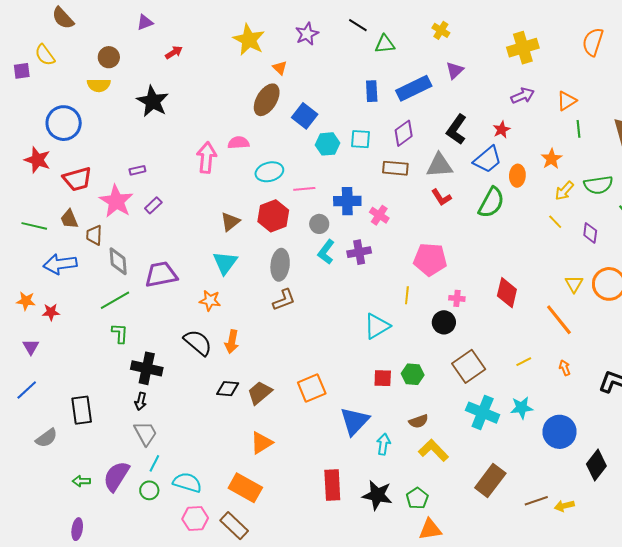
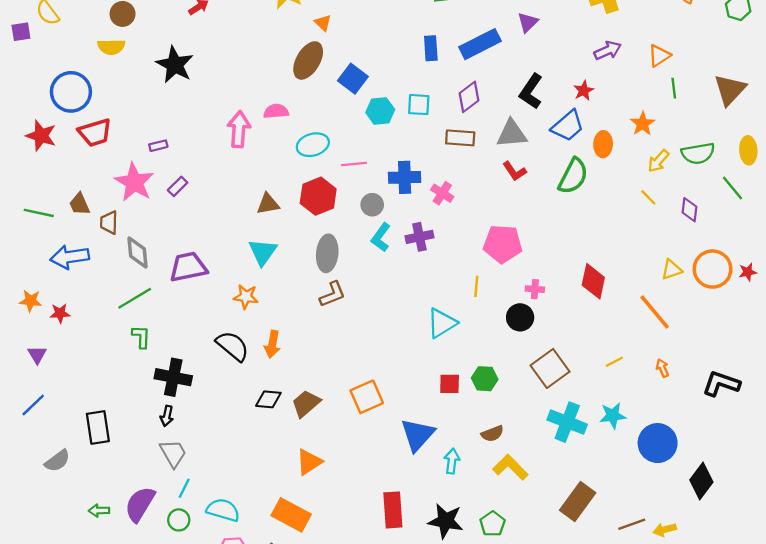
red trapezoid: (77, 179) -> (95, 133), moved
brown triangle: (230, 222) -> (268, 204), turned 30
yellow triangle: (574, 284) -> (672, 270), turned 42

